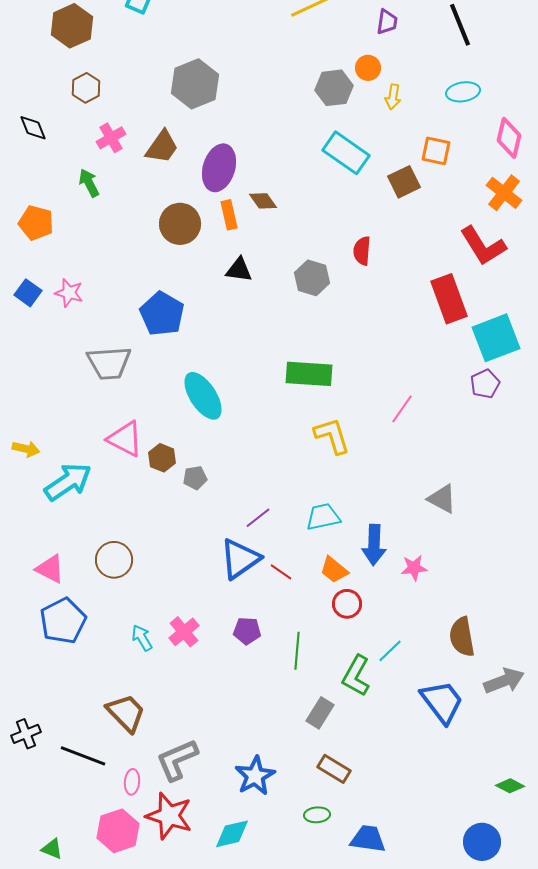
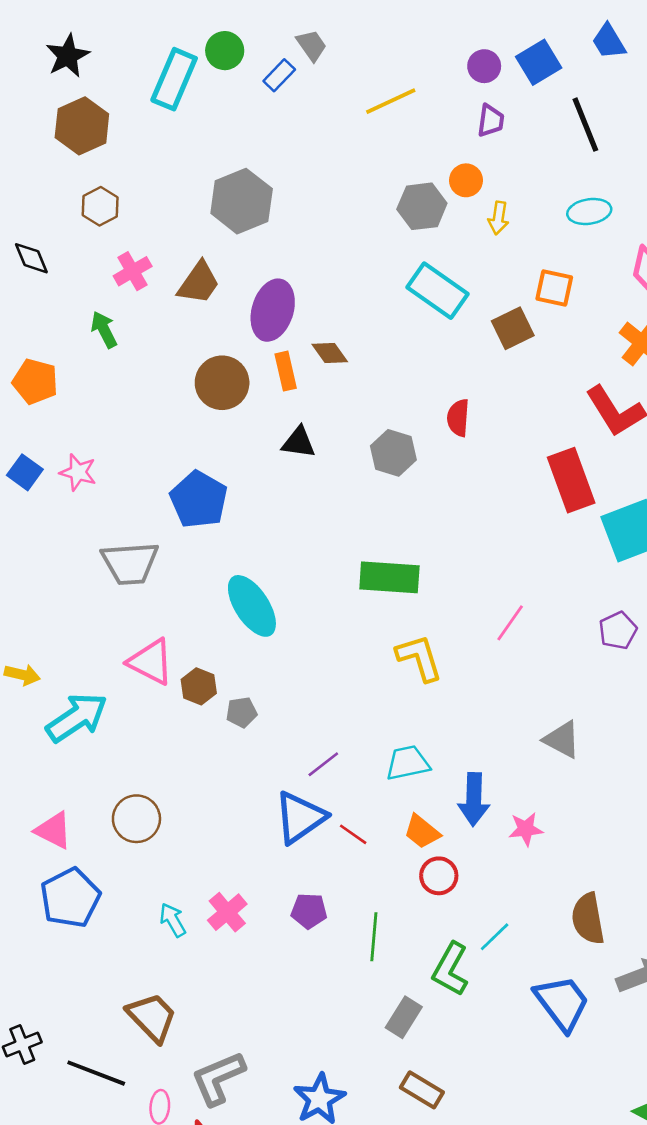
purple pentagon: (485, 384) -> (618, 631), moved

